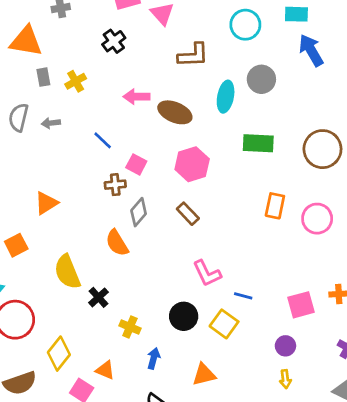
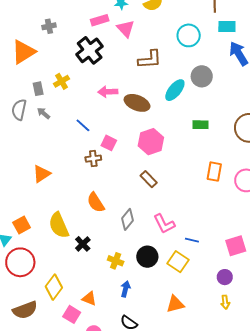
orange triangle: (26, 41) -> (23, 52), turned -40
black cross: (114, 41) -> (90, 50), size x1.5
gray rectangle: (43, 77) -> (38, 89), moved
cyan ellipse: (226, 97) -> (175, 90), turned 30
gray arrow: (51, 123) -> (44, 113), turned 48
green rectangle: (258, 143) -> (201, 125), size x0.7
gray diamond: (139, 212) -> (128, 219), moved
orange square: (16, 245) -> (22, 225), moved
yellow cross: (130, 327) -> (116, 261), moved
orange triangle: (204, 375) -> (175, 304), moved

